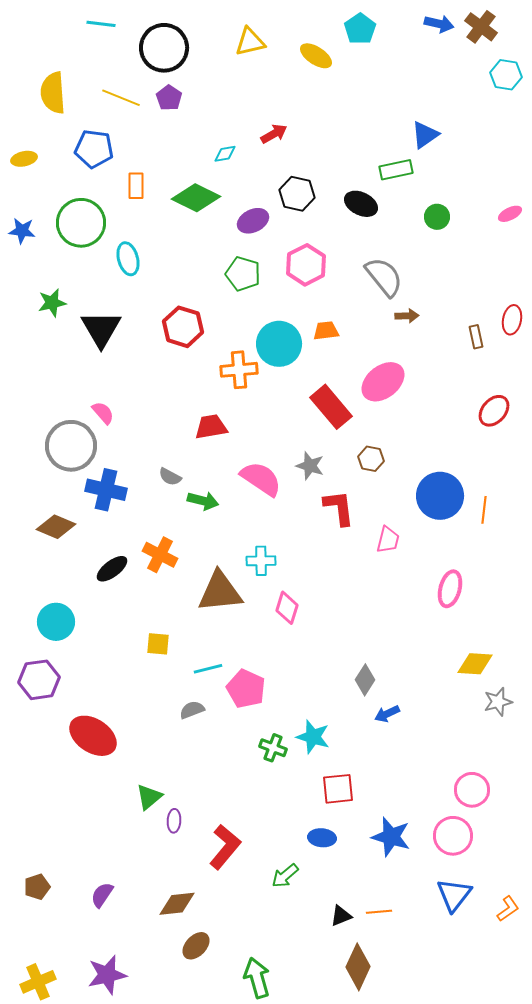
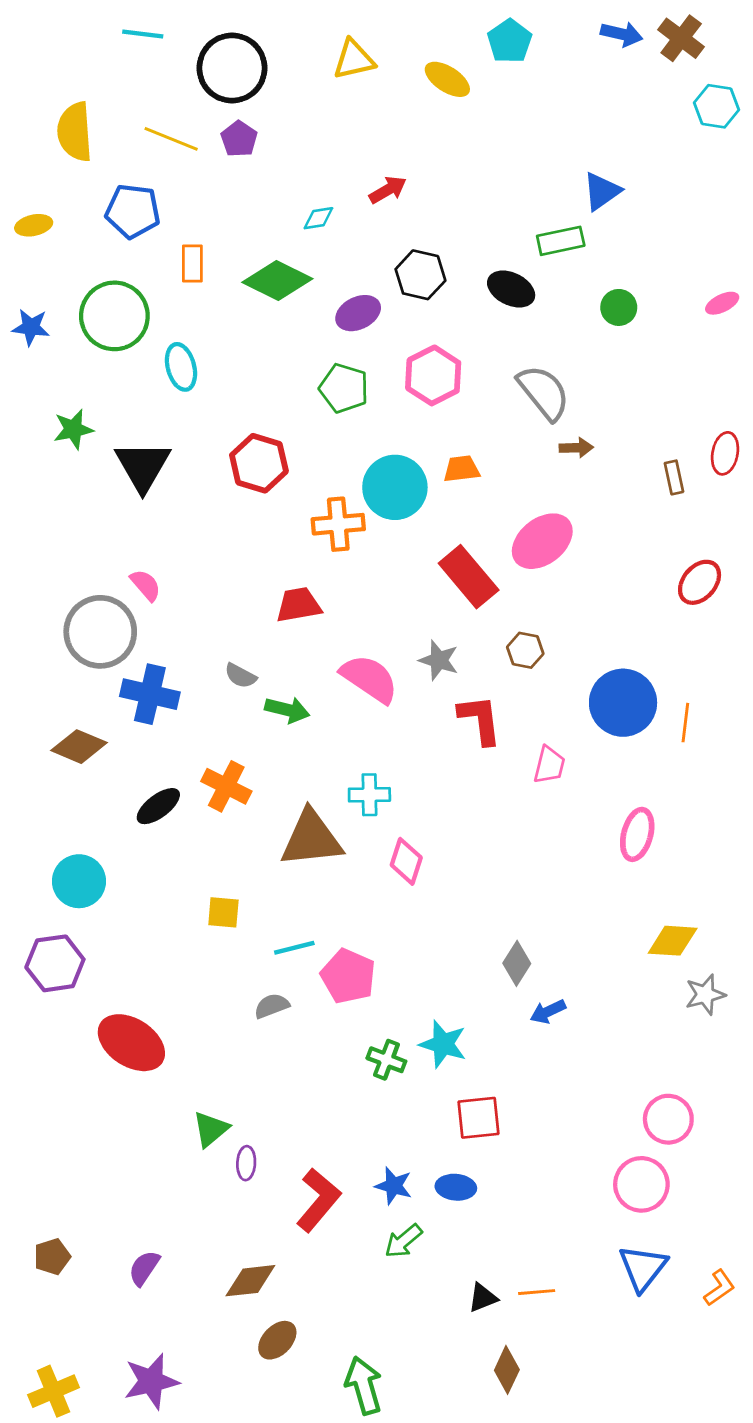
blue star: (391, 837) -> (394, 1186), moved, size x0.7
brown diamond: (358, 967) -> (507, 1370), size x0.7

